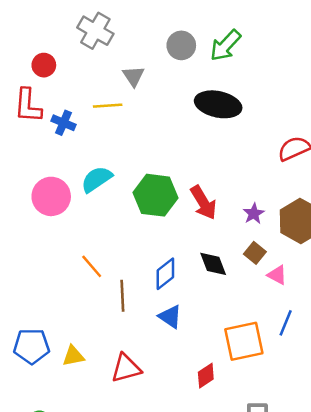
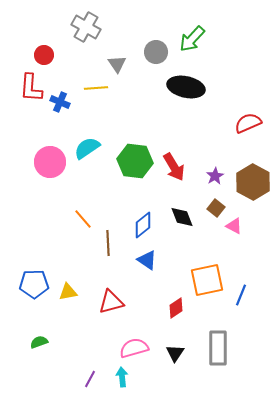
gray circle: (181, 45) -> (156, 52), moved
blue line: (286, 323) -> (241, 295), moved

